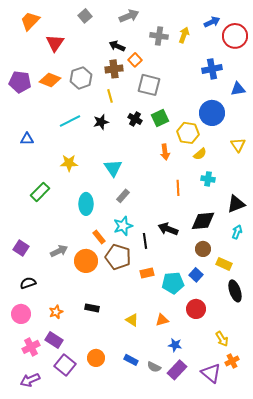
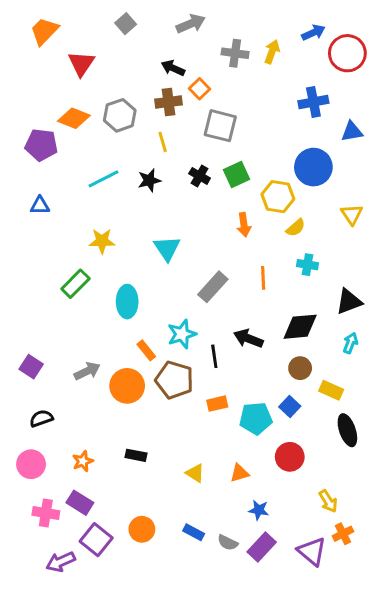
purple pentagon: (20, 82) -> (41, 145), moved
green rectangle: (40, 192) -> (75, 284), moved
gray rectangle: (123, 196) -> (213, 287), moved, size x1.5
pink cross: (31, 347) -> (46, 513), turned 36
purple arrow: (30, 380) -> (61, 562), moved

